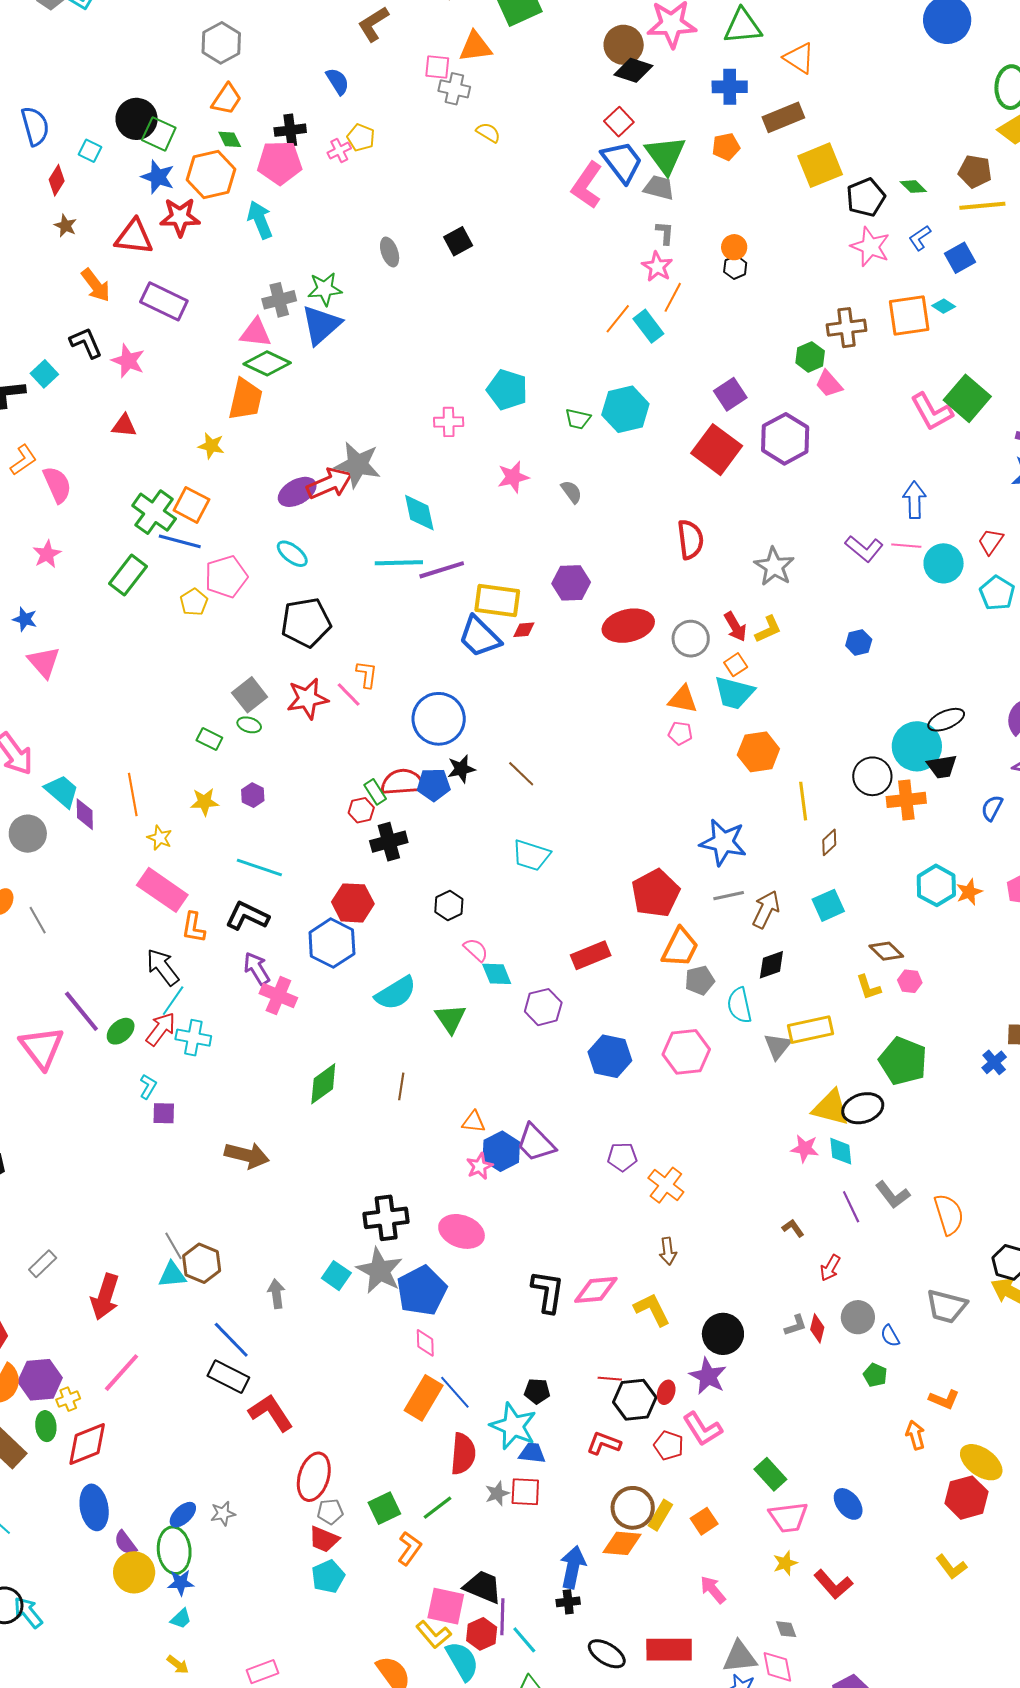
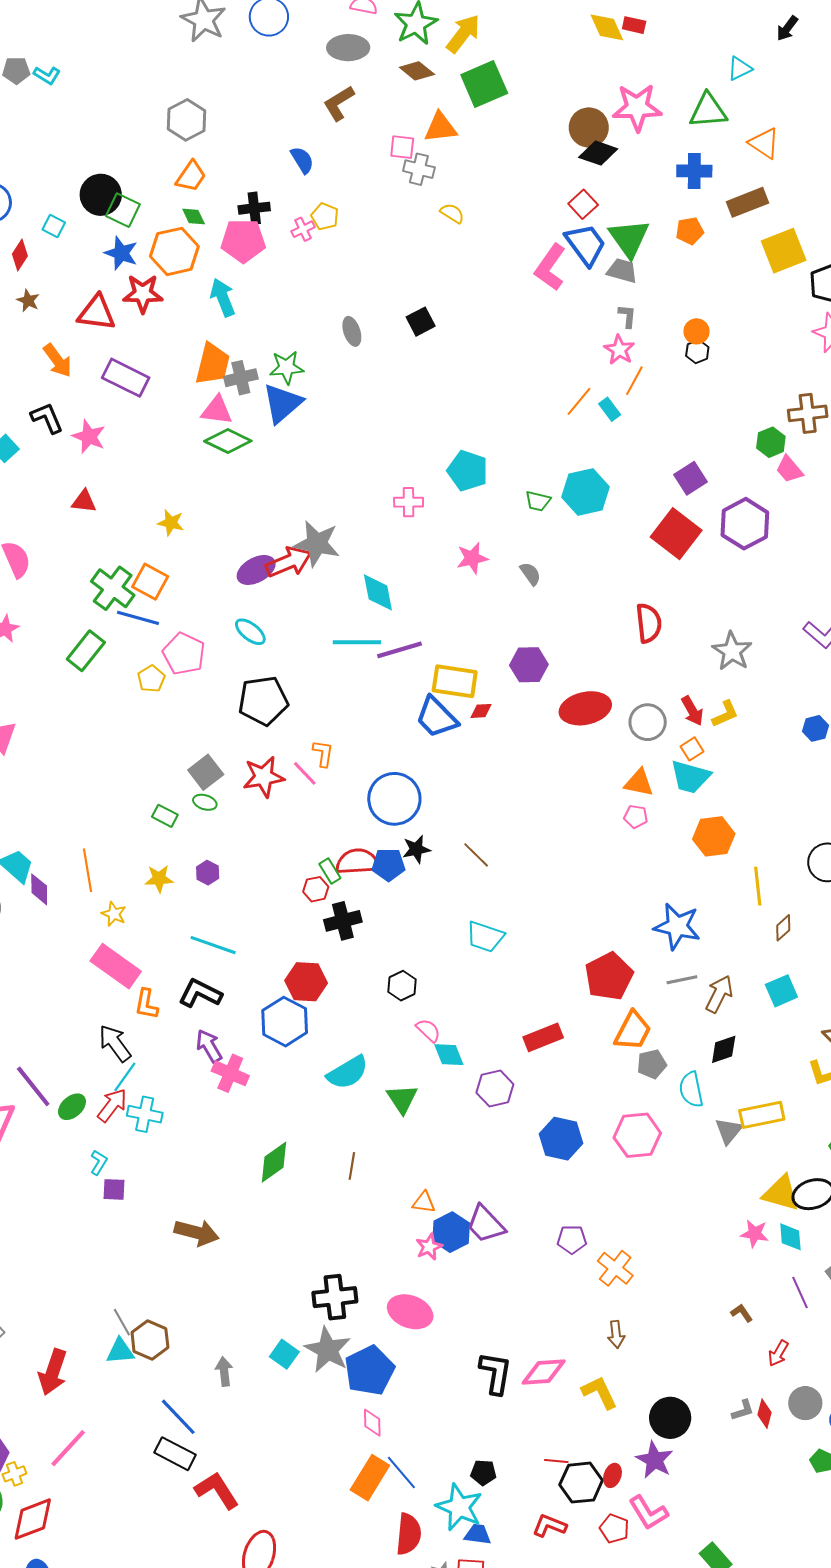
cyan rectangle: (648, 326) -> (610, 409), size x0.7
orange trapezoid: (245, 399) -> (213, 364), moved
pink pentagon: (226, 577) -> (184, 654), turned -30

